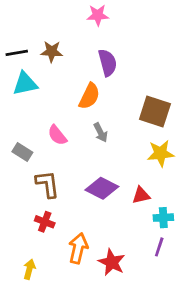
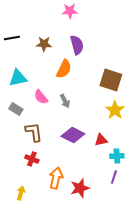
brown star: (52, 51) -> (44, 44), moved
cyan triangle: (25, 84) -> (18, 78), moved
gray arrow: (101, 132) -> (65, 101), moved
yellow star: (161, 153) -> (115, 110), turned -30
red star: (112, 262) -> (80, 188), turned 30

